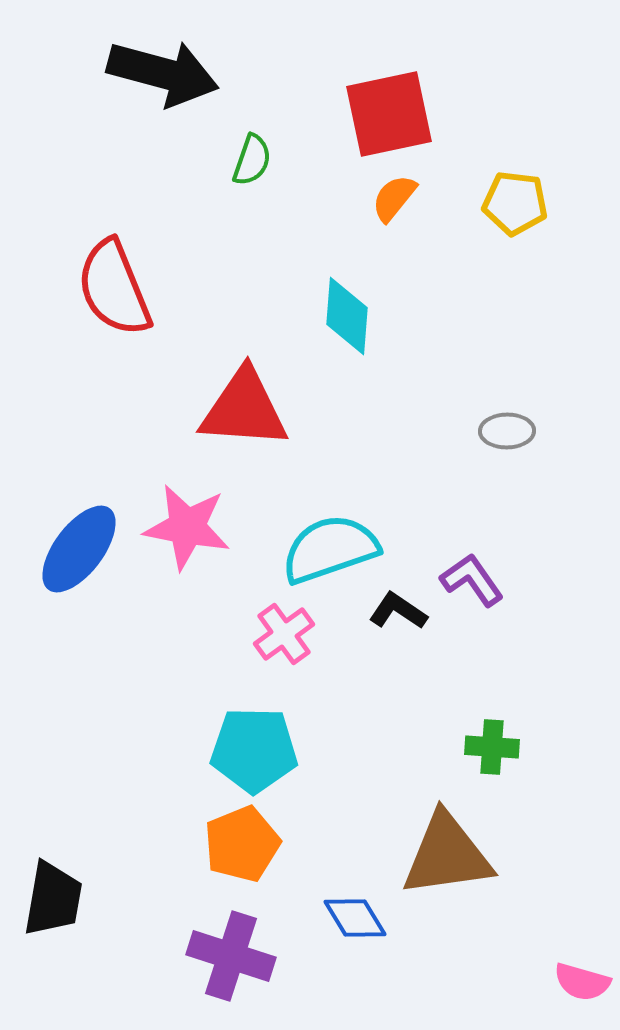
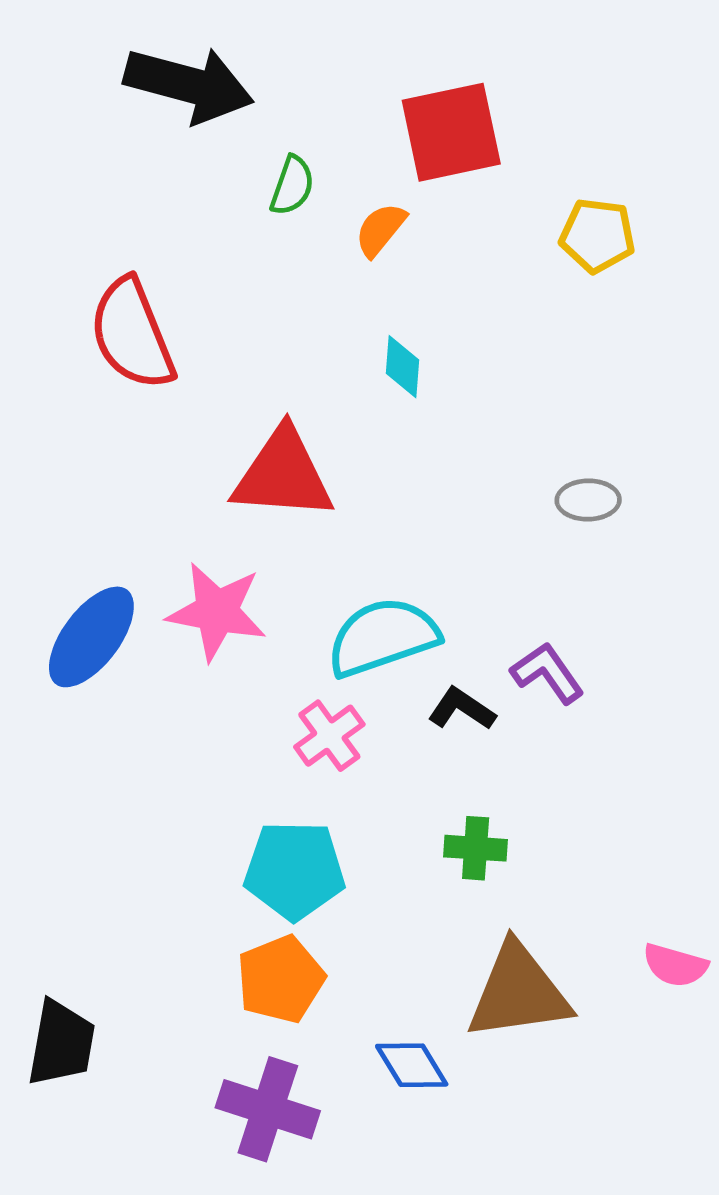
orange semicircle: (394, 198) -> (380, 230), moved
cyan diamond: (347, 316) -> (402, 367), size x0.7
green cross: (492, 747) -> (476, 848), moved
pink semicircle: (582, 982) -> (675, 965), moved

